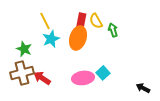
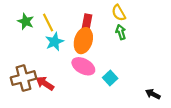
yellow semicircle: (96, 21) -> (119, 13), moved
green star: (24, 49) -> (26, 21), moved
pink ellipse: (83, 78) -> (83, 66), moved, turned 35

